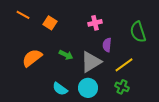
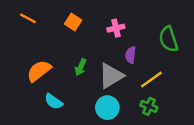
orange square: (50, 23) -> (73, 22), moved
green arrow: (66, 55) -> (80, 67), turned 88
cyan semicircle: (60, 89) -> (54, 101), moved

